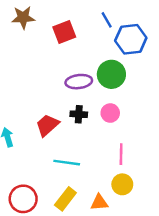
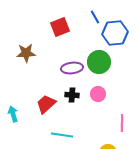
brown star: (23, 17) -> (26, 53), moved
pink line: (121, 154) -> (122, 123), moved

